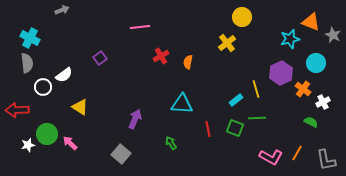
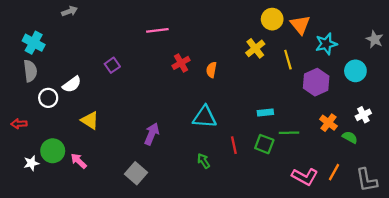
orange triangle: (311, 22) -> (300, 25), moved, turned 30
yellow line: (256, 89) -> (288, 60), moved
orange cross: (303, 89) -> (328, 123), moved
cyan rectangle: (236, 100) -> (265, 113), turned 32
red arrow: (17, 110) -> (19, 124), size x0.6
green arrow: (171, 143) -> (204, 161), moved

